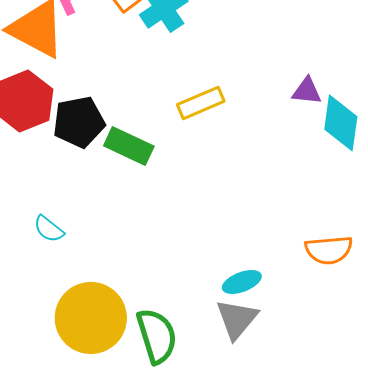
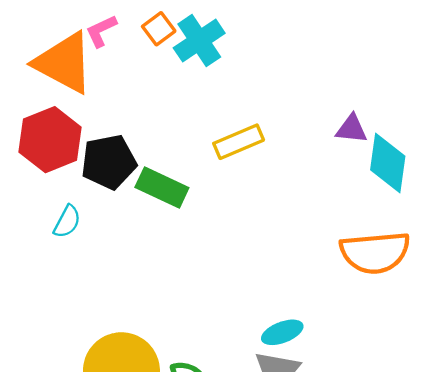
cyan semicircle: (49, 229) -> (67, 222), moved, turned -100
orange semicircle: (329, 250) -> (375, 252), moved, size x1.4

